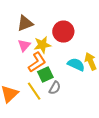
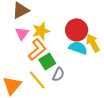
red circle: (63, 32) -> (77, 30), moved

